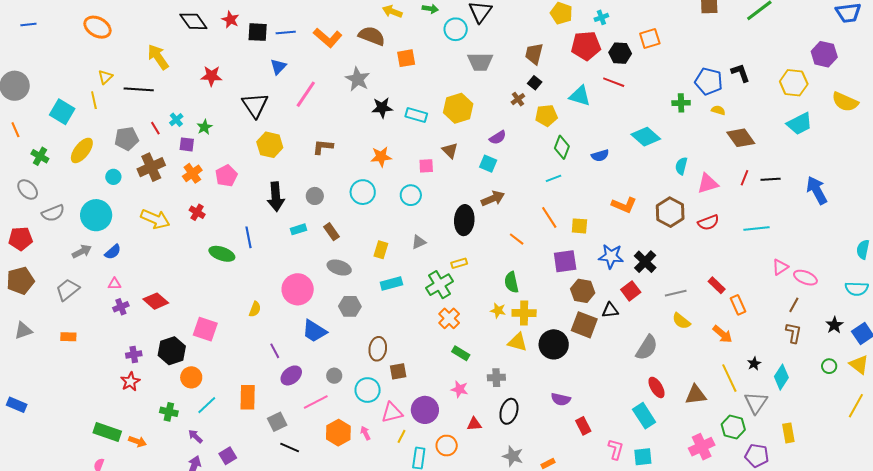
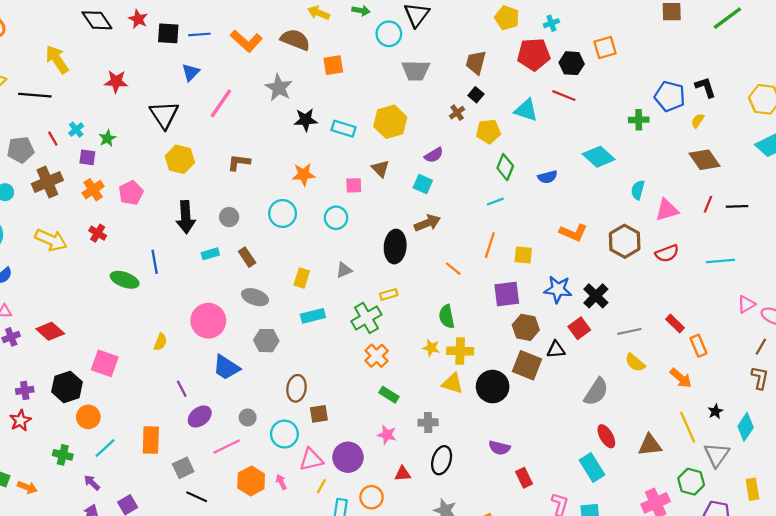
yellow semicircle: (718, 110) -> (698, 121), moved, turned -72
orange line: (549, 217) -> (490, 245), turned 50

